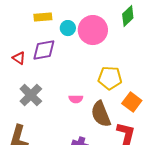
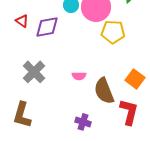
red triangle: (19, 58) -> (22, 21), moved
yellow pentagon: (110, 78) -> (113, 32), moved

